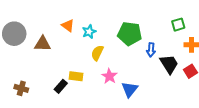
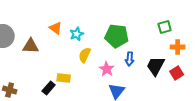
blue arrow: (151, 50) -> (130, 59), moved
black trapezoid: (169, 64) -> (156, 66), turned -120
pink star: (109, 76) -> (107, 69), moved

